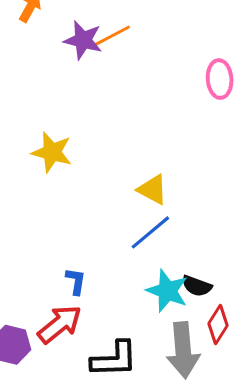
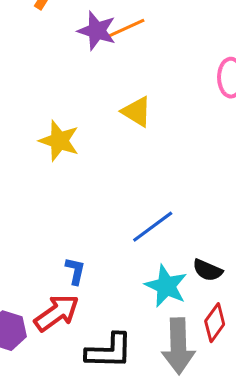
yellow triangle: (153, 190) -> (137, 112), moved
black semicircle: (197, 286) -> (208, 270), moved

